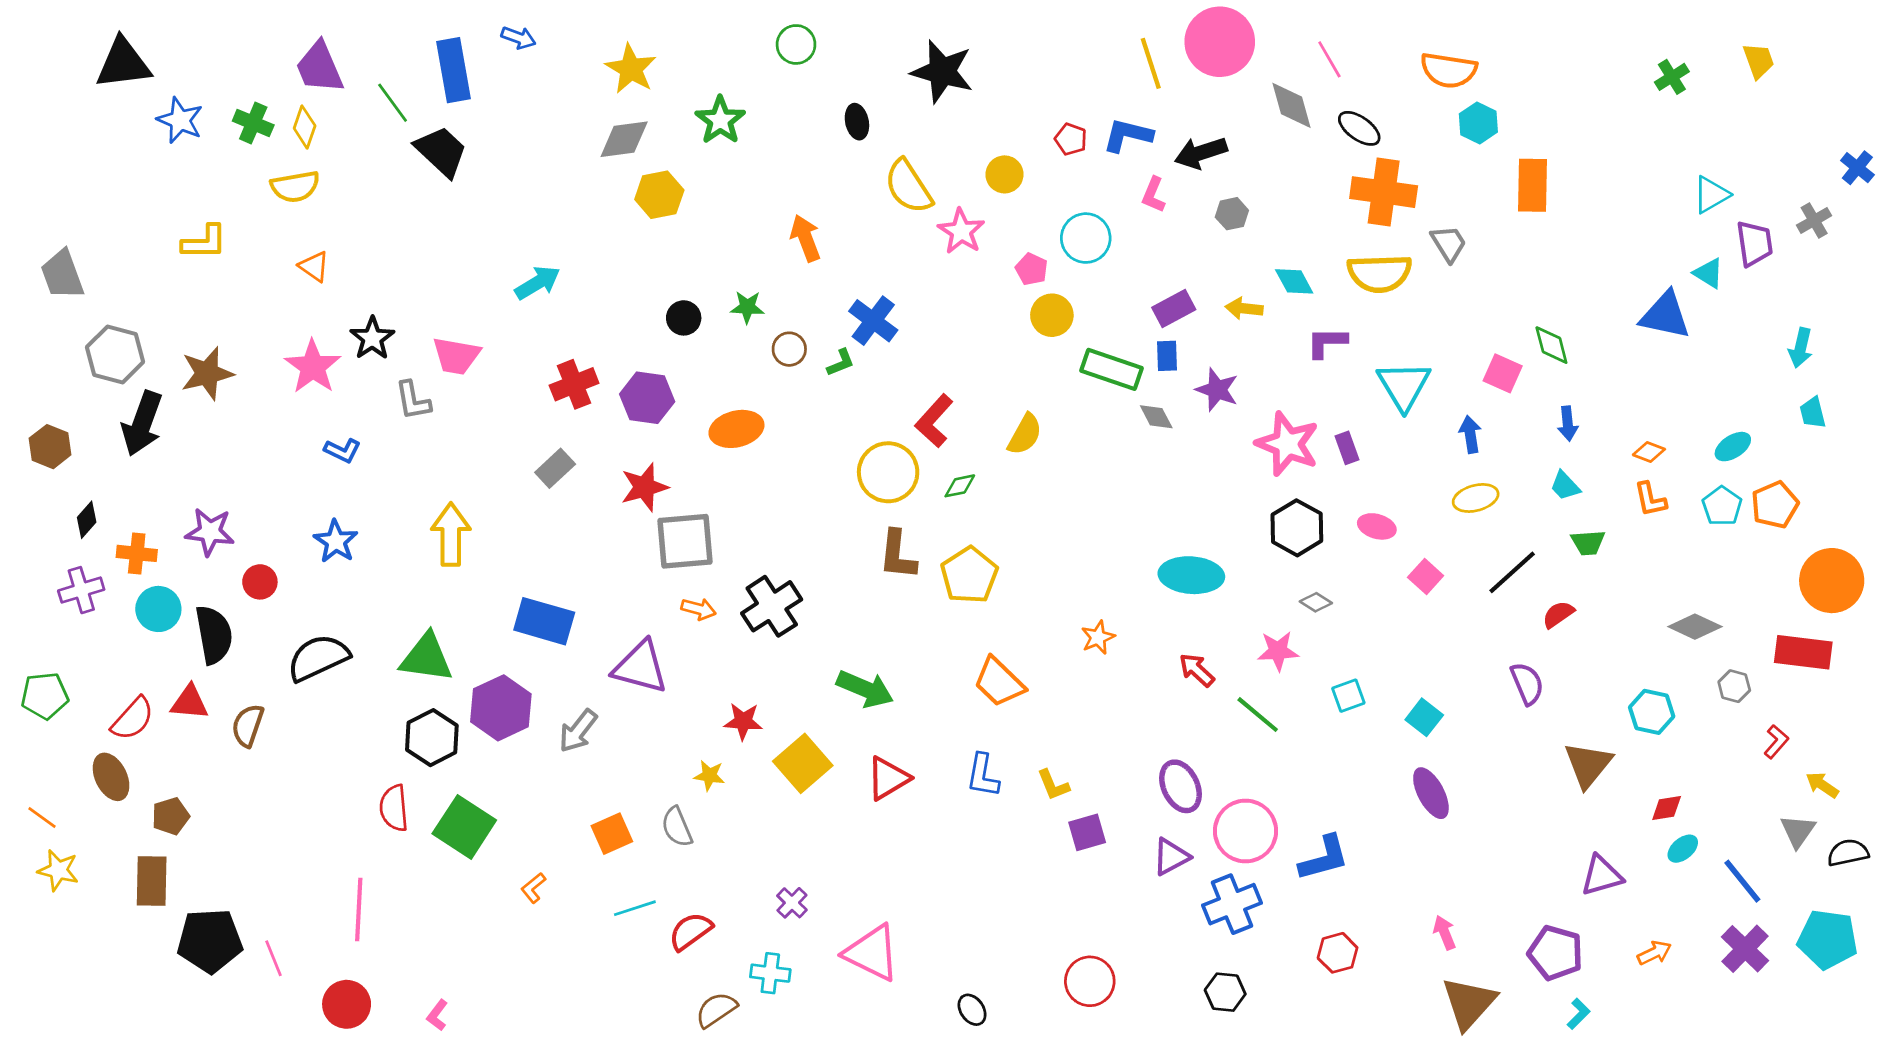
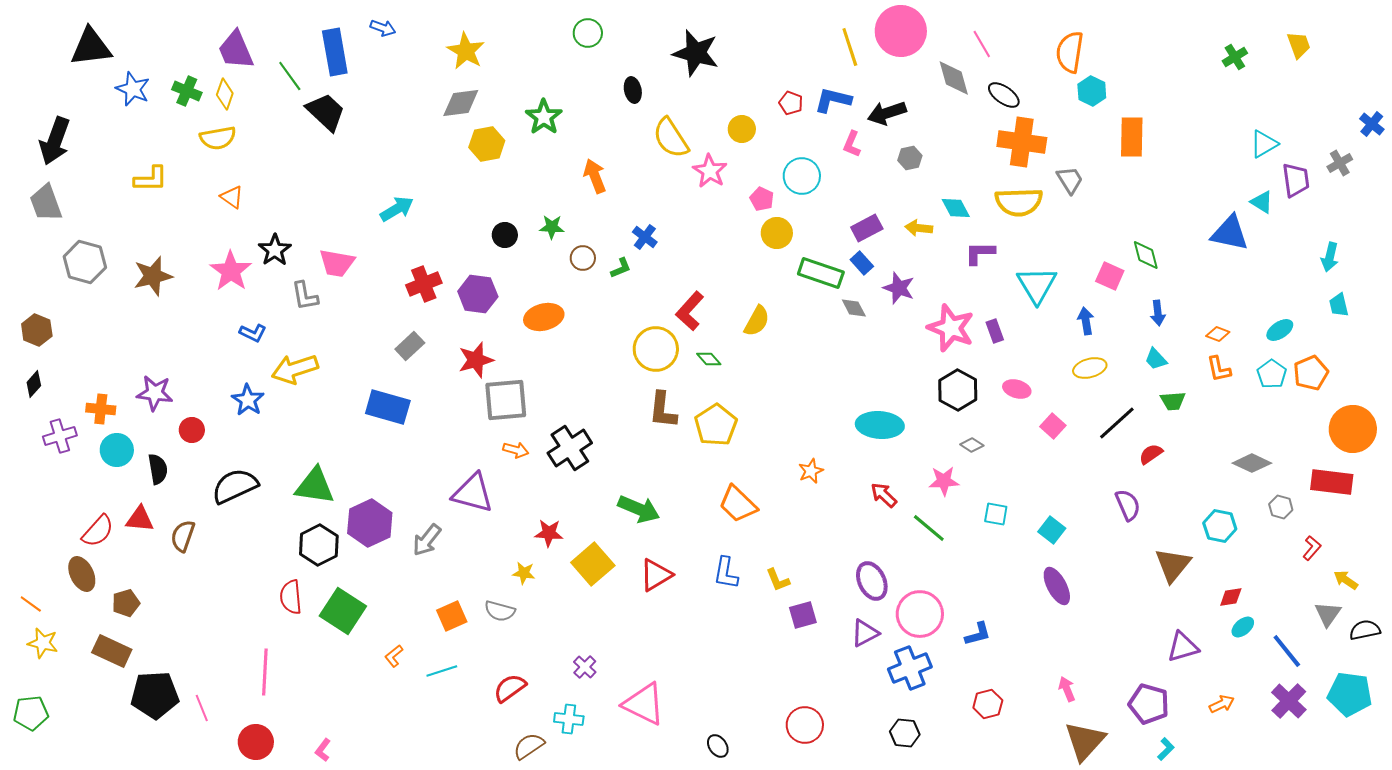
orange semicircle: (1449, 70) -> (1070, 52), turned 90
green star: (720, 120) -> (544, 117), moved
blue cross: (873, 321) -> (645, 237), size x0.7
blue rectangle: (1167, 356) -> (862, 263), turned -40
black arrow: (142, 424) -> (55, 141), moved
green diamond: (960, 486) -> (709, 359), turned 60
black diamond: (87, 520) -> (34, 384), moved
yellow arrow: (451, 535) -> (295, 369), moved, turned -108
blue rectangle: (544, 621) -> (388, 407), moved
black semicircle: (214, 635) -> (158, 469), size x0.7
green pentagon: (45, 696) -> (31, 713), moved
cyan square: (1348, 696) -> (996, 514), turned 30
gray semicircle: (677, 827) -> (500, 611), turned -52
blue L-shape: (1324, 858) -> (978, 634), size x0.7
brown rectangle: (152, 881) -> (112, 651), turned -66
cyan line: (635, 908) -> (442, 671), moved

